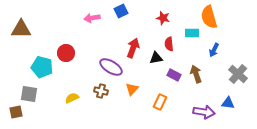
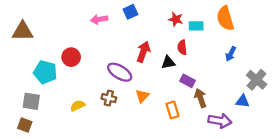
cyan rectangle: (192, 33) -> (196, 26), moved
brown arrow: (196, 74) -> (200, 98), moved
orange rectangle: (160, 102) -> (172, 110), turned -42
blue triangle: (228, 103) -> (243, 101), moved
brown square: (16, 112) -> (25, 125), moved, turned 32

